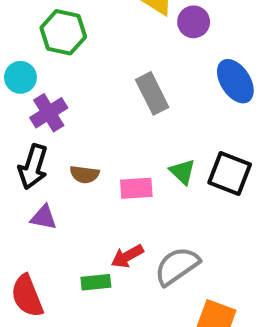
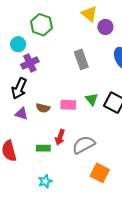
brown semicircle: (84, 174) -> (43, 108), moved
red arrow: (127, 256) -> (60, 137), turned -49

